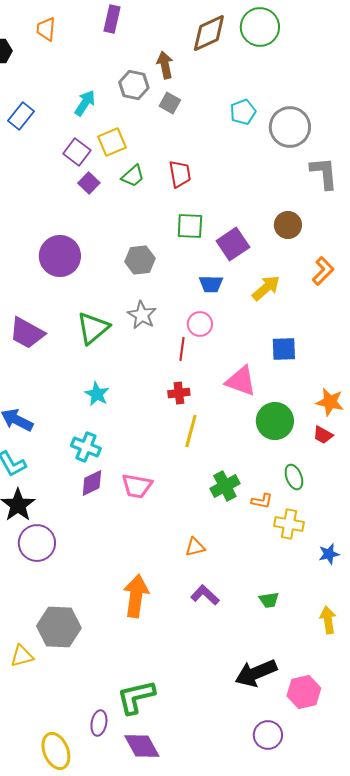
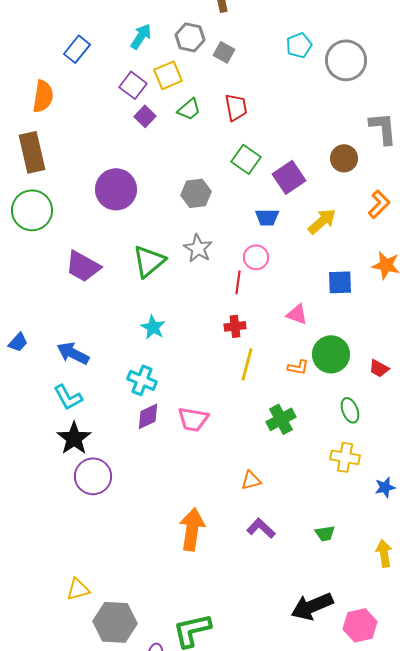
gray hexagon: (134, 85) -> (190, 37), moved
gray square: (170, 103) -> (224, 52), moved
gray L-shape: (324, 173) -> (383, 128), moved
green square: (190, 226) -> (246, 159), turned 32
pink triangle: (241, 381) -> (297, 314), size x0.7
orange star: (330, 402) -> (386, 265), moved
orange L-shape: (262, 501) -> (298, 367), moved
gray hexagon: (59, 627) -> (115, 622), moved

